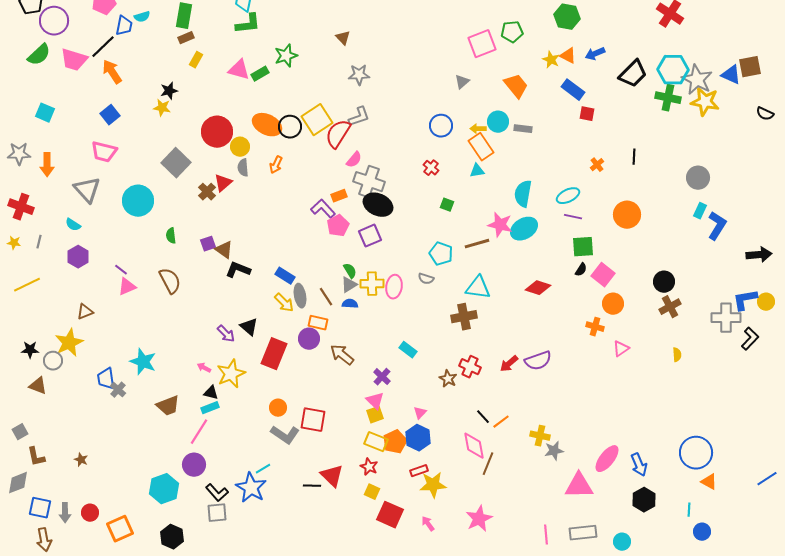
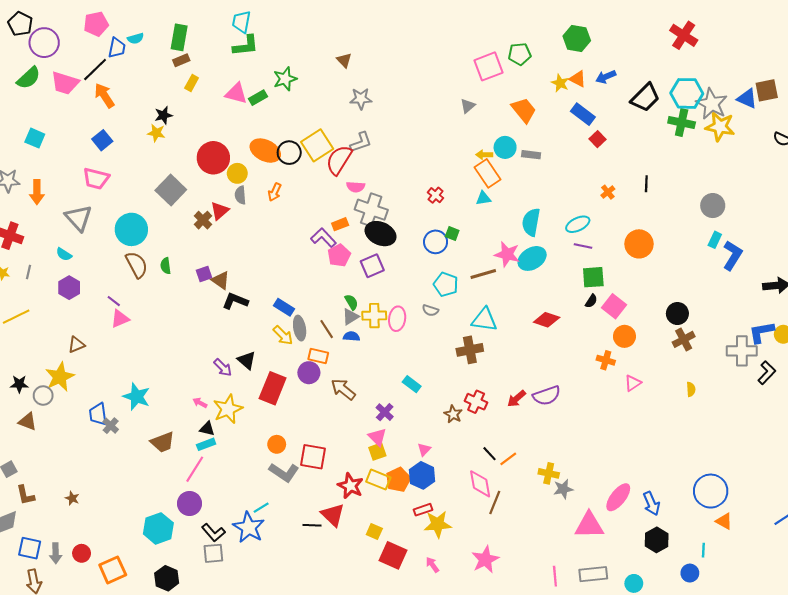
red square: (587, 114) -> (597, 139), turned 35
blue circle: (441, 126) -> (436, 242), moved
pink semicircle: (354, 160) -> (356, 187), turned 54
brown semicircle: (170, 281) -> (137, 265), moved
red star: (369, 467) -> (350, 486), moved, size x1.4
blue circle: (702, 532) -> (690, 573), moved

